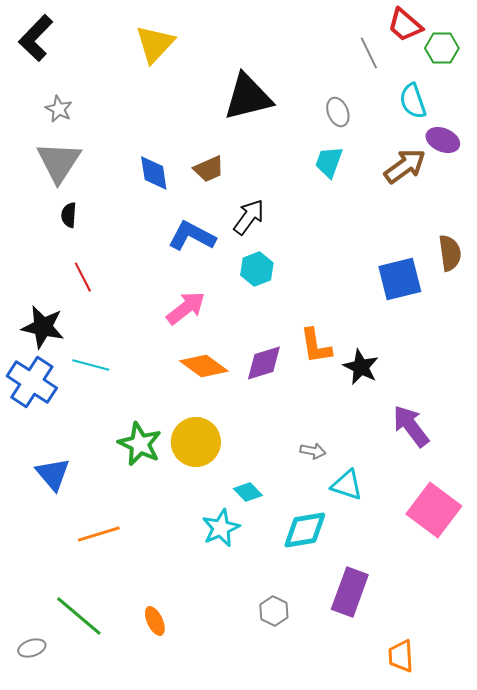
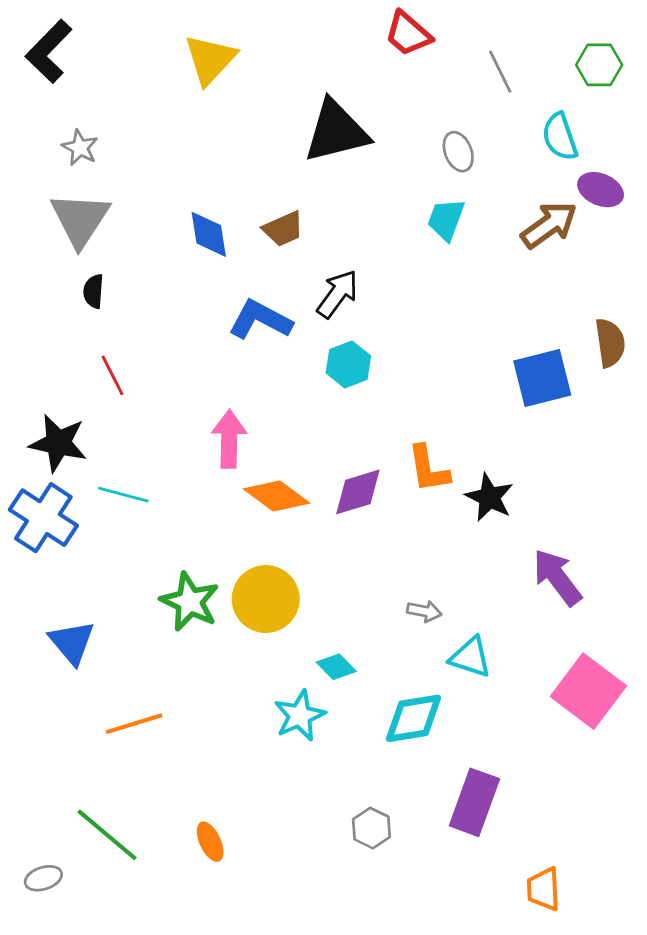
red trapezoid: (405, 25) -> (408, 34), moved
pink arrow: (186, 308) -> (229, 439), moved, turned -51

